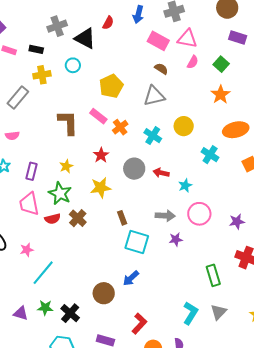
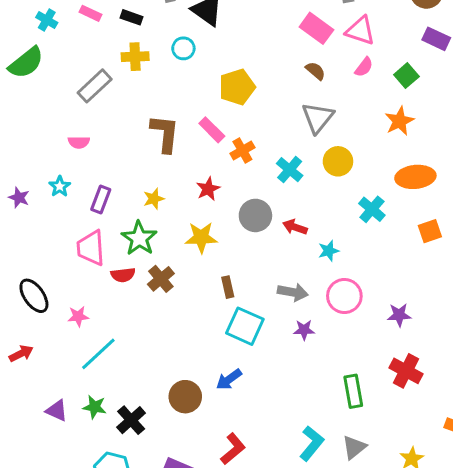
gray triangle: (154, 96) -> (318, 118), moved, turned -45

